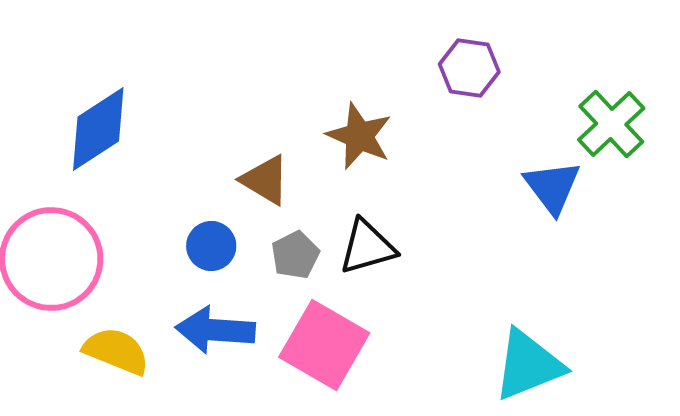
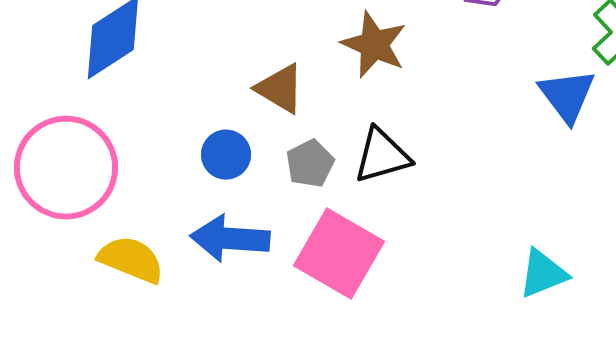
cyan triangle: (528, 365) -> (543, 274), size x0.7

